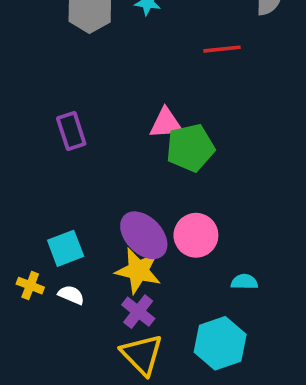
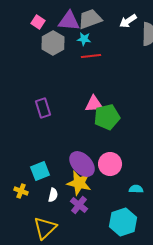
red line: (222, 49) -> (91, 56), moved
white semicircle: (71, 295) -> (53, 195), moved, turned 80
yellow triangle: (142, 354) -> (45, 228), moved, turned 30

